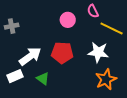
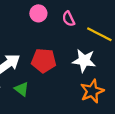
pink semicircle: (93, 11) -> (68, 19), moved
pink circle: (68, 20) -> (38, 13), moved

